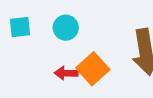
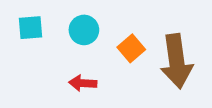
orange square: (93, 69) -> (131, 48), moved, size x0.7

